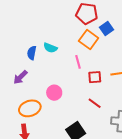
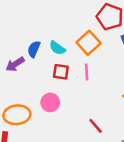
orange square: (89, 40) -> (89, 43), moved
purple arrow: (20, 77) -> (15, 64), moved
red square: (95, 77) -> (61, 72), moved

